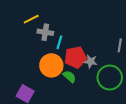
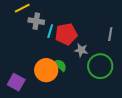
red pentagon: (76, 57) -> (66, 34), moved
orange circle: (51, 65) -> (46, 70), moved

